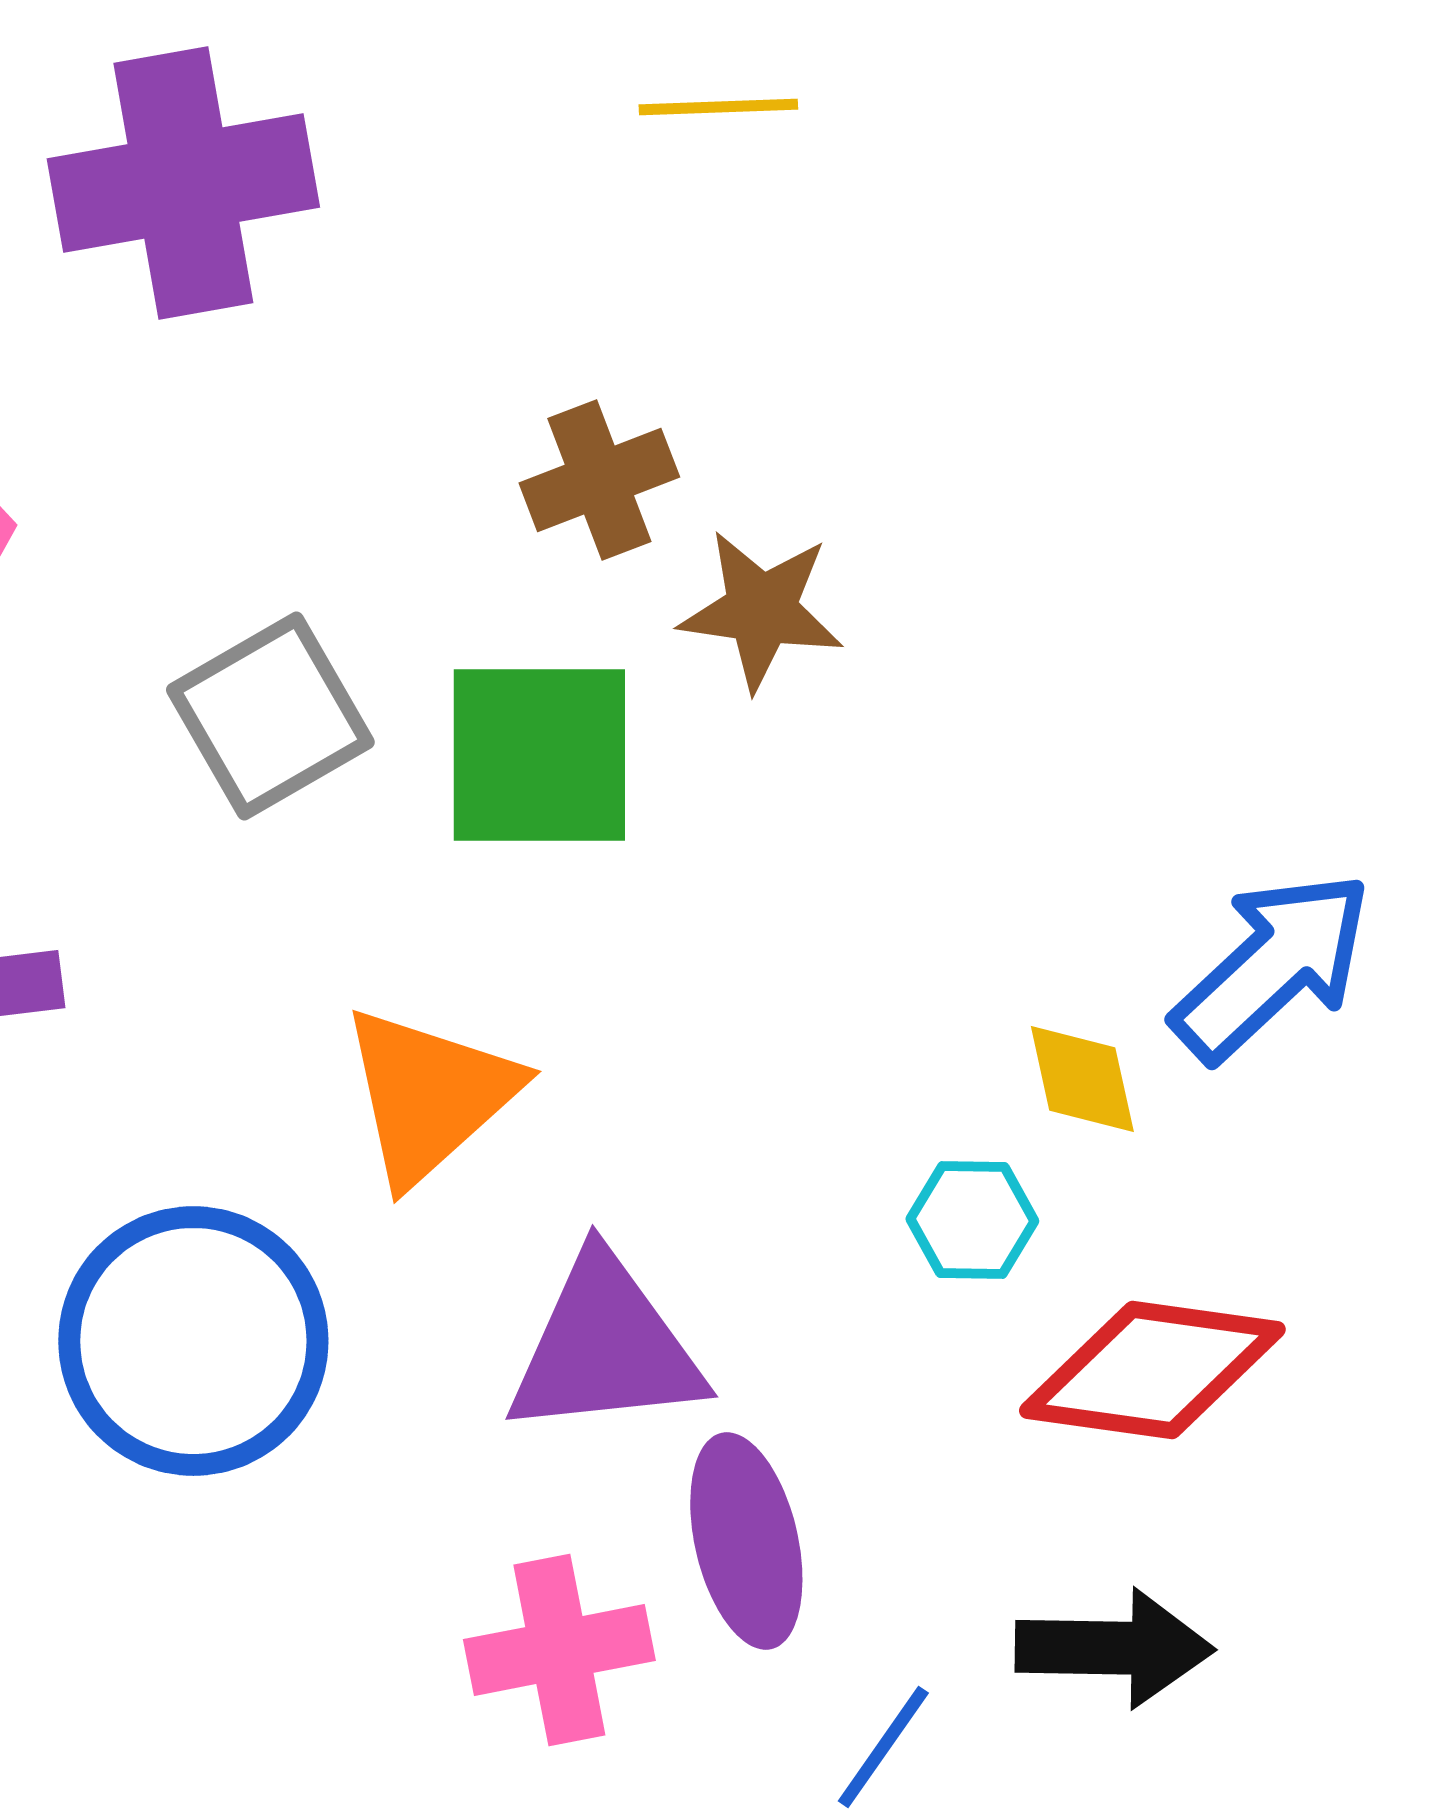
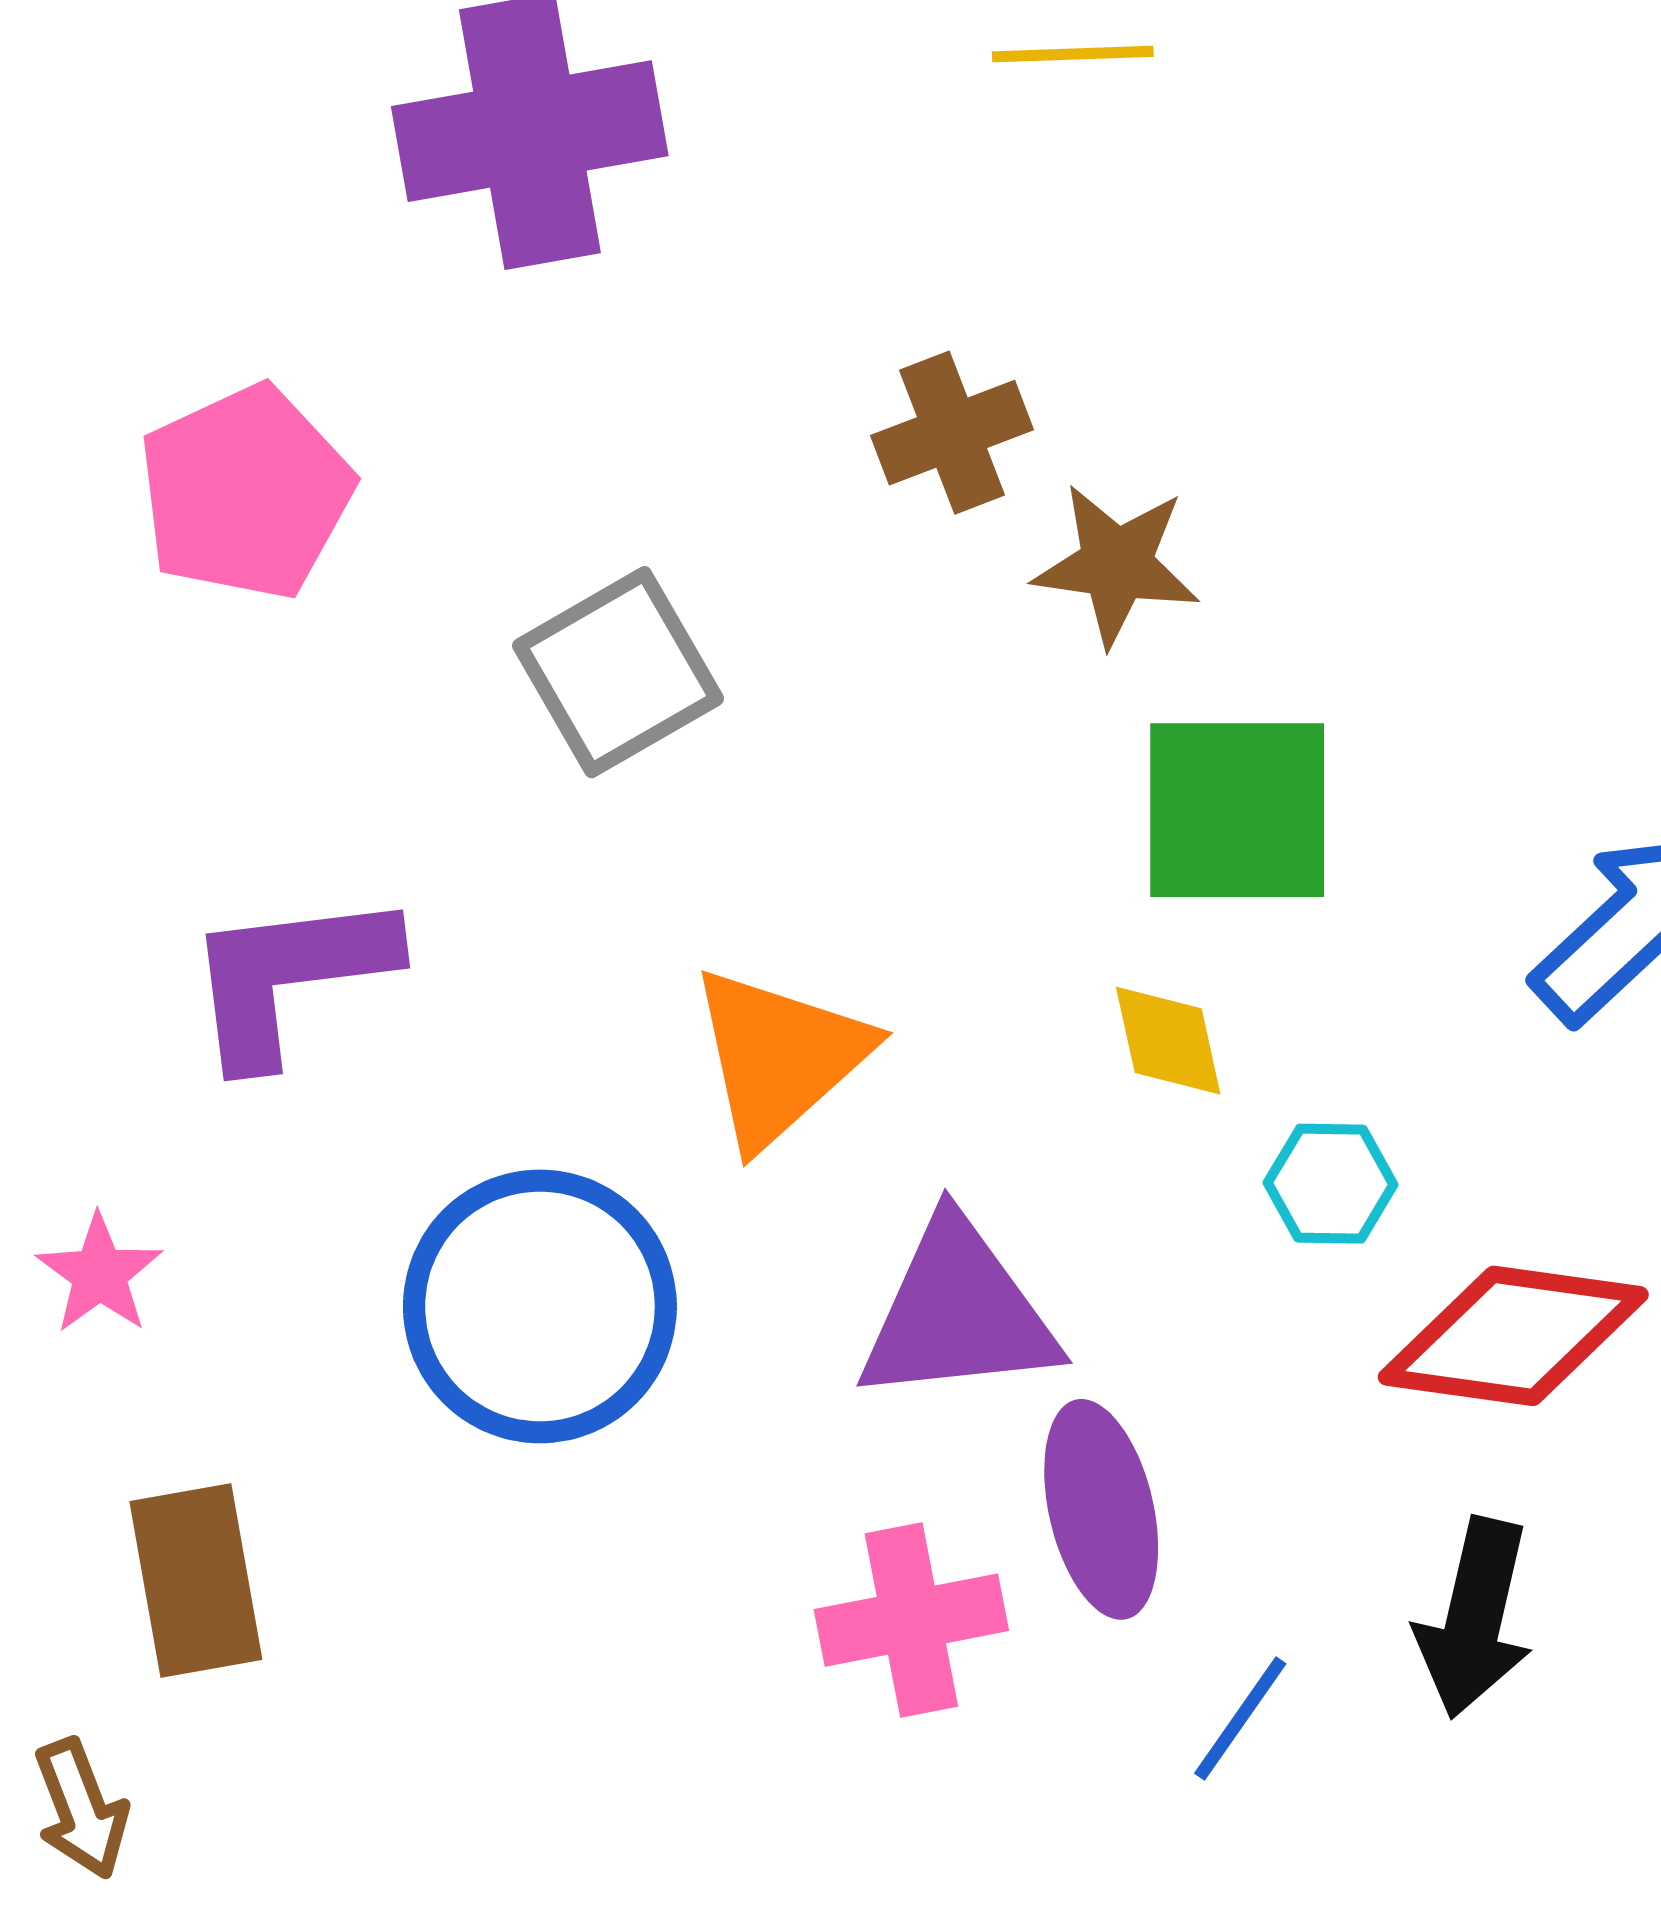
green square: (539, 755) -> (1237, 810), moved
yellow diamond: (1082, 1079) -> (1168, 1041), moved
black arrow: (1114, 1648) -> (1475, 1618), turned 102

